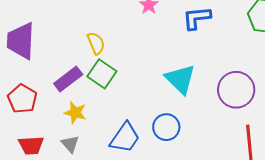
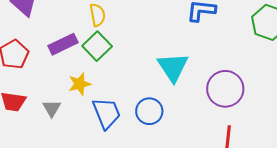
yellow star: (75, 113) -> (79, 84), moved, turned 30
blue trapezoid: (125, 138) -> (107, 113), turned -68

